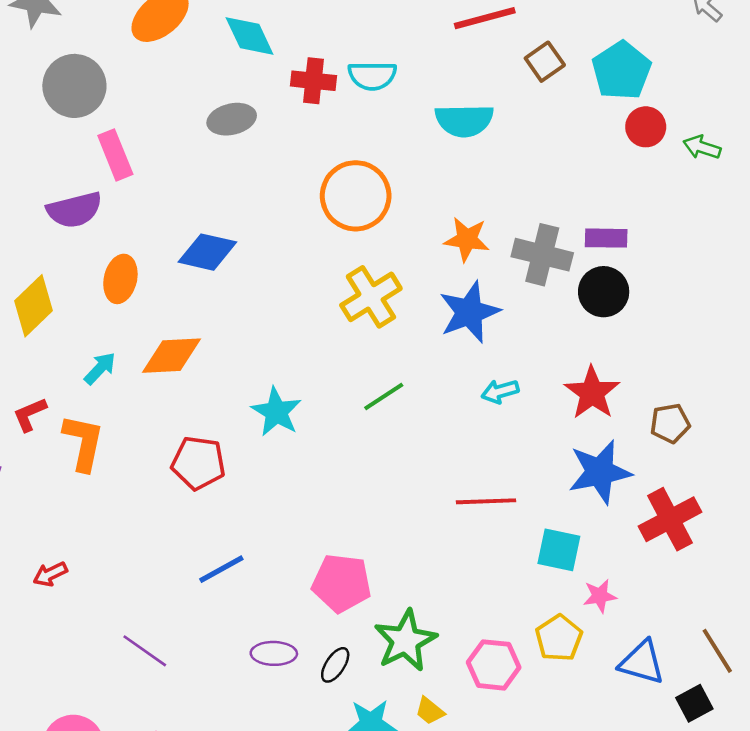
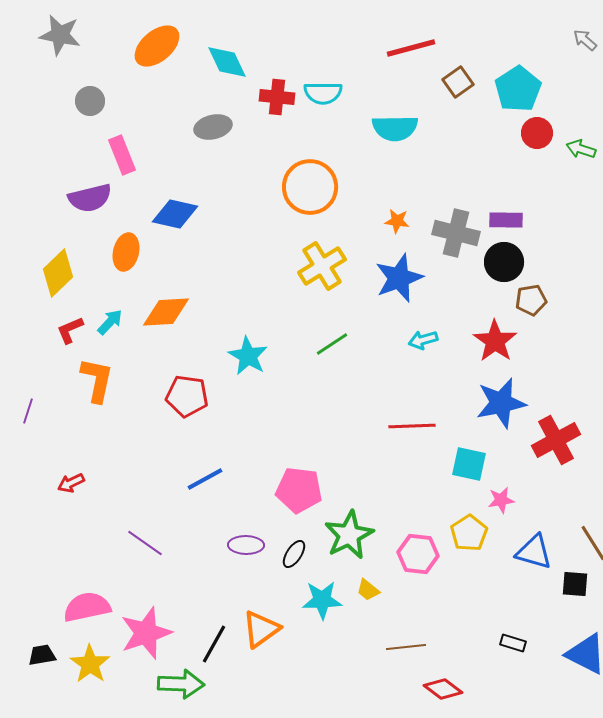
gray circle: (74, 86) -> (90, 101), size x0.6
orange star: (467, 239) -> (397, 221), size x0.7
blue diamond: (207, 252) -> (175, 214), moved
red L-shape: (30, 414) -> (70, 330), moved
brown pentagon: (670, 423) -> (531, 300), moved
black square: (694, 703) -> (575, 584), turned 32

